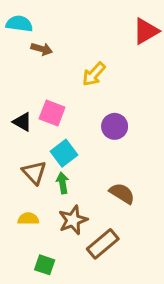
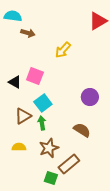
purple circle: (115, 126) -> (90, 97), moved
brown triangle: (34, 173) -> (23, 116), turned 42
green square: (45, 265) -> (51, 178), moved

